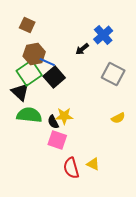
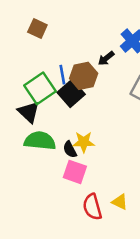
brown hexagon: (34, 54) -> (84, 76), moved
blue line: (47, 62) -> (62, 75), turned 56

